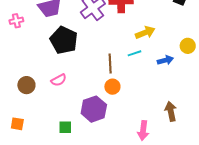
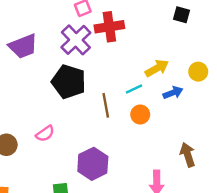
yellow arrow: (145, 33) -> (157, 68), moved
black pentagon: (64, 40) -> (69, 82), moved
orange circle: (112, 87) -> (140, 114), moved

